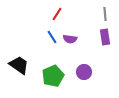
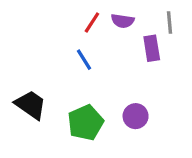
purple rectangle: (105, 37) -> (152, 48), moved
purple semicircle: (70, 39) -> (123, 21), moved

